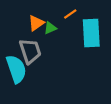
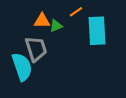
orange triangle: (36, 23) -> (42, 21), turned 36

